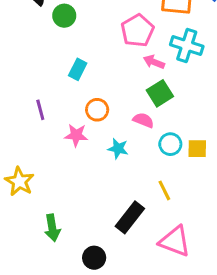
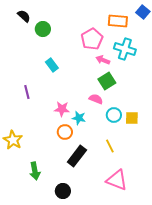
cyan rectangle: (78, 69) -> (52, 65), turned -64
orange circle: (97, 110) -> (65, 132), moved
pink star: (76, 135) -> (62, 109), moved
black rectangle: (130, 217) -> (77, 156), moved

